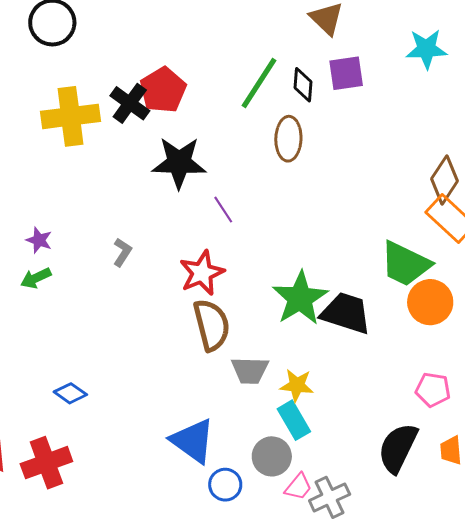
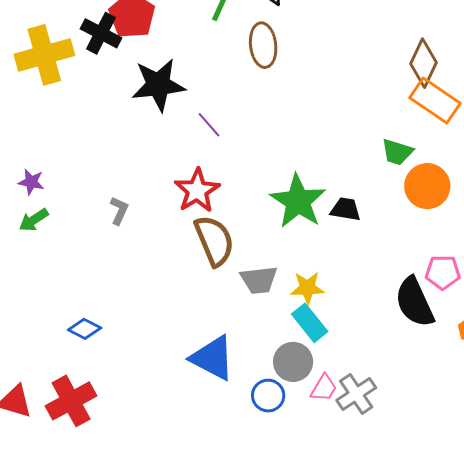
gray L-shape: (122, 252) -> (119, 211), moved
green trapezoid: (405, 264) -> (397, 152), size x0.6
black trapezoid: (346, 313) -> (346, 209), size x0.6
black semicircle: (398, 448) -> (415, 302), moved, turned -42
blue circle: (225, 485) -> (268, 396), moved

